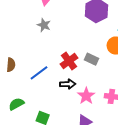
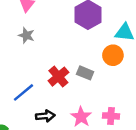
black arrow: (68, 84) -> (45, 116), moved

